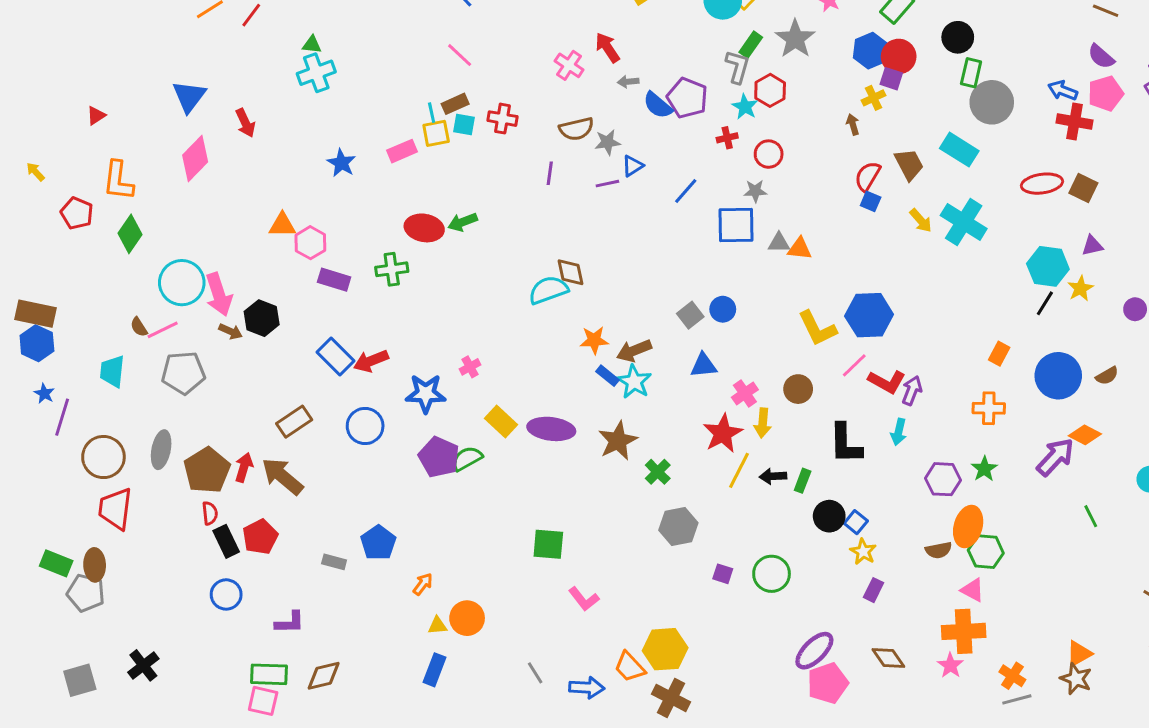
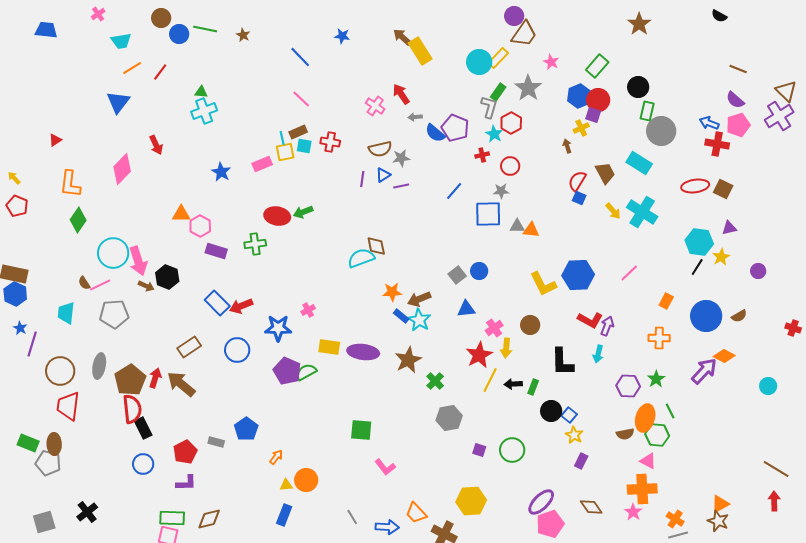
blue triangle: (189, 96) -> (118, 102), moved
blue triangle: (633, 166) -> (383, 175), moved
red pentagon: (77, 213) -> (17, 206), moved
pink line: (854, 365) -> (629, 273), moved
yellow rectangle: (501, 422) -> (329, 347), turned -35
red semicircle: (210, 513) -> (132, 409), size x1.8
green line: (1091, 516) -> (670, 411), moved
red pentagon: (260, 537) -> (185, 452), moved
yellow hexagon: (665, 649) -> (471, 501), moved

